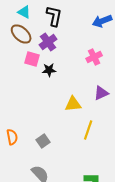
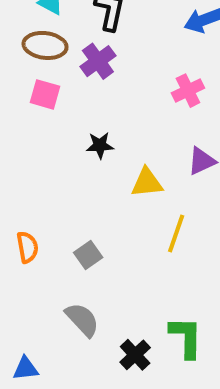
brown ellipse: (21, 34) -> (45, 45), turned -35
pink square: (32, 59) -> (45, 94), moved
black star: (49, 70) -> (100, 145), moved

